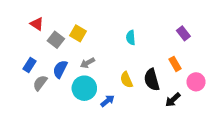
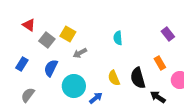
gray arrow: (87, 63) -> (80, 53), moved
gray semicircle: (40, 83) -> (28, 95), moved
black arrow: (173, 100) -> (158, 97), turned 77

